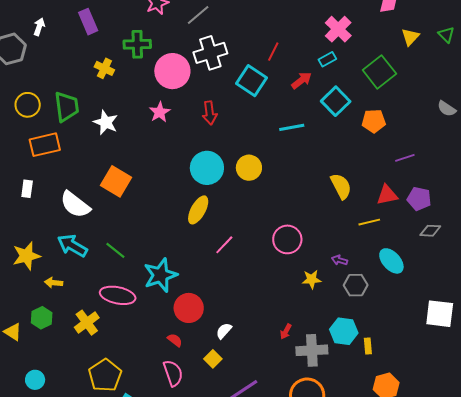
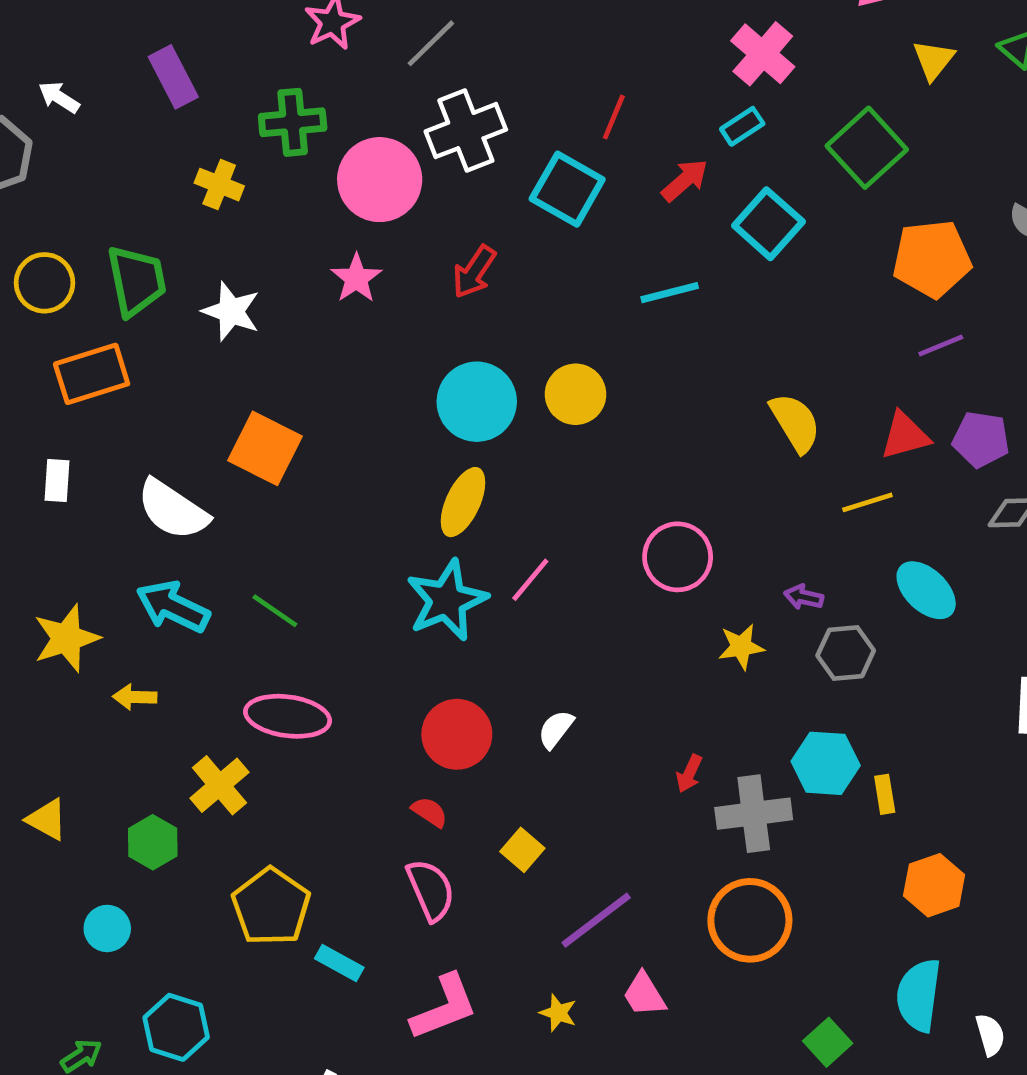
white arrow: (39, 27) -> (59, 97), turned -72
red arrow: (210, 113) -> (474, 272), turned 45
orange pentagon: (374, 121) -> (932, 259), moved, size x1.4
cyan star: (161, 275) -> (447, 600), moved
green hexagon: (42, 318) -> (153, 842), moved
white semicircle: (224, 331) -> (556, 729), moved

